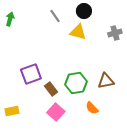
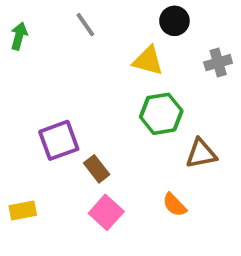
black circle: (84, 11) -> (174, 21), moved
gray line: (55, 16) -> (85, 25), moved
green hexagon: (76, 83) -> (161, 114), moved

